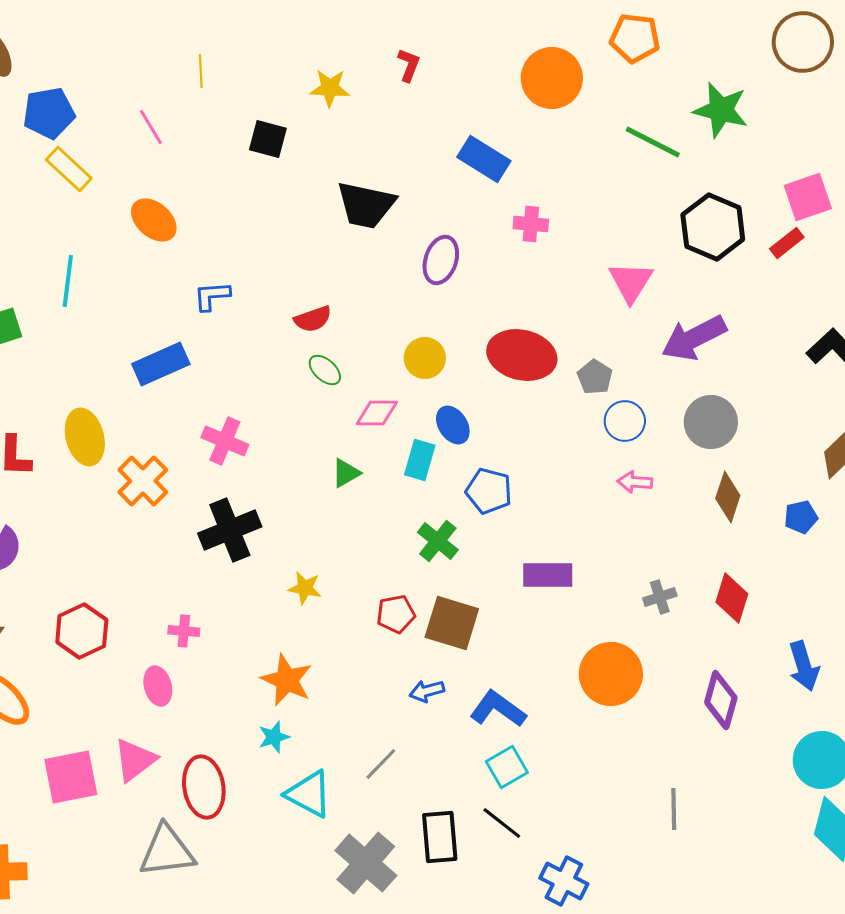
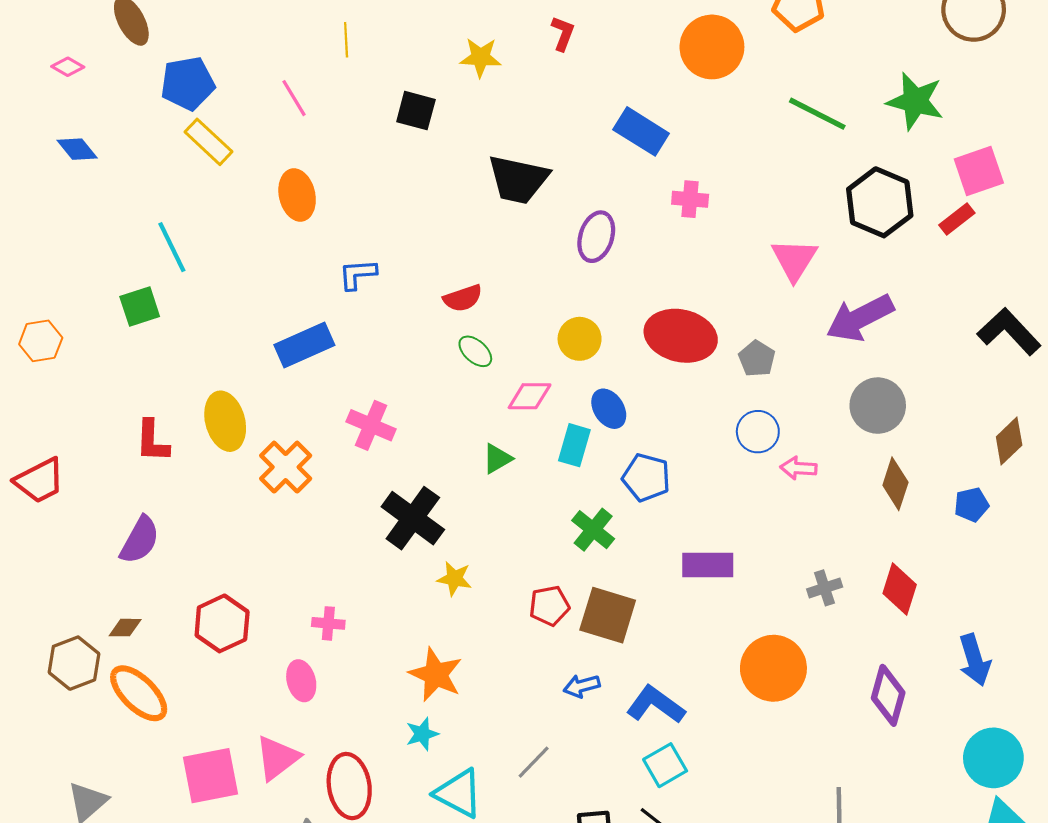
green star: (721, 110) -> (915, 101), moved
orange ellipse: (154, 220) -> (297, 195), turned 36
cyan line: (68, 281) -> (172, 247), moved, turned -33
blue circle: (625, 421) -> (758, 432), moved
black cross: (230, 530) -> (413, 518), moved, turned -32

